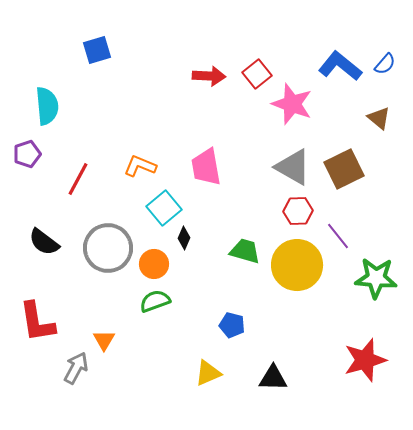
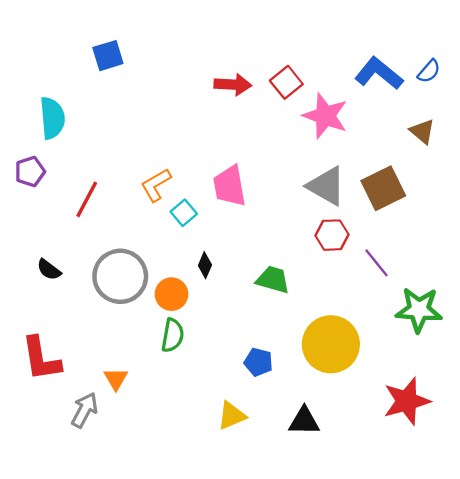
orange L-shape: (140, 166) -> (156, 185), turned -52
cyan square: (164, 208) -> (184, 213), moved, size x0.7
black semicircle: (44, 242) -> (49, 270), size x0.7
yellow circle: (297, 265) -> (331, 344), moved
green semicircle: (155, 301) -> (173, 335), turned 120

